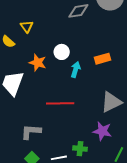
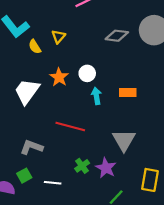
cyan arrow: (76, 70) -> (96, 96), turned -42
gray triangle: (111, 102) -> (124, 140), turned -50
green cross: (80, 149) -> (82, 166), moved, turned 32

